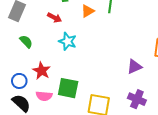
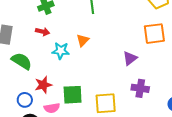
orange triangle: (88, 11) -> (83, 40), moved
green semicircle: (26, 42) -> (22, 61), size x1.5
red star: (42, 71) -> (43, 85), turned -30

